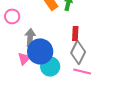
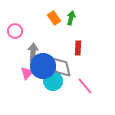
gray diamond: (78, 52) -> (61, 67), moved, turned -40
pink line: (82, 71) -> (85, 86), turned 36

